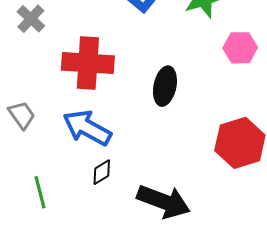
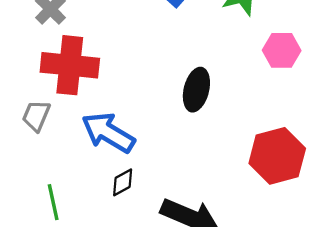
red cross: (88, 63) -> (70, 65), moved
gray trapezoid: (22, 115) -> (36, 116), turned -124

